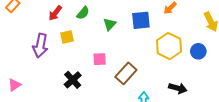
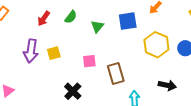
yellow square: (67, 37) -> (54, 53), moved
brown rectangle: (126, 73) -> (116, 74), turned -55
black cross: (73, 80) -> (73, 91), moved

